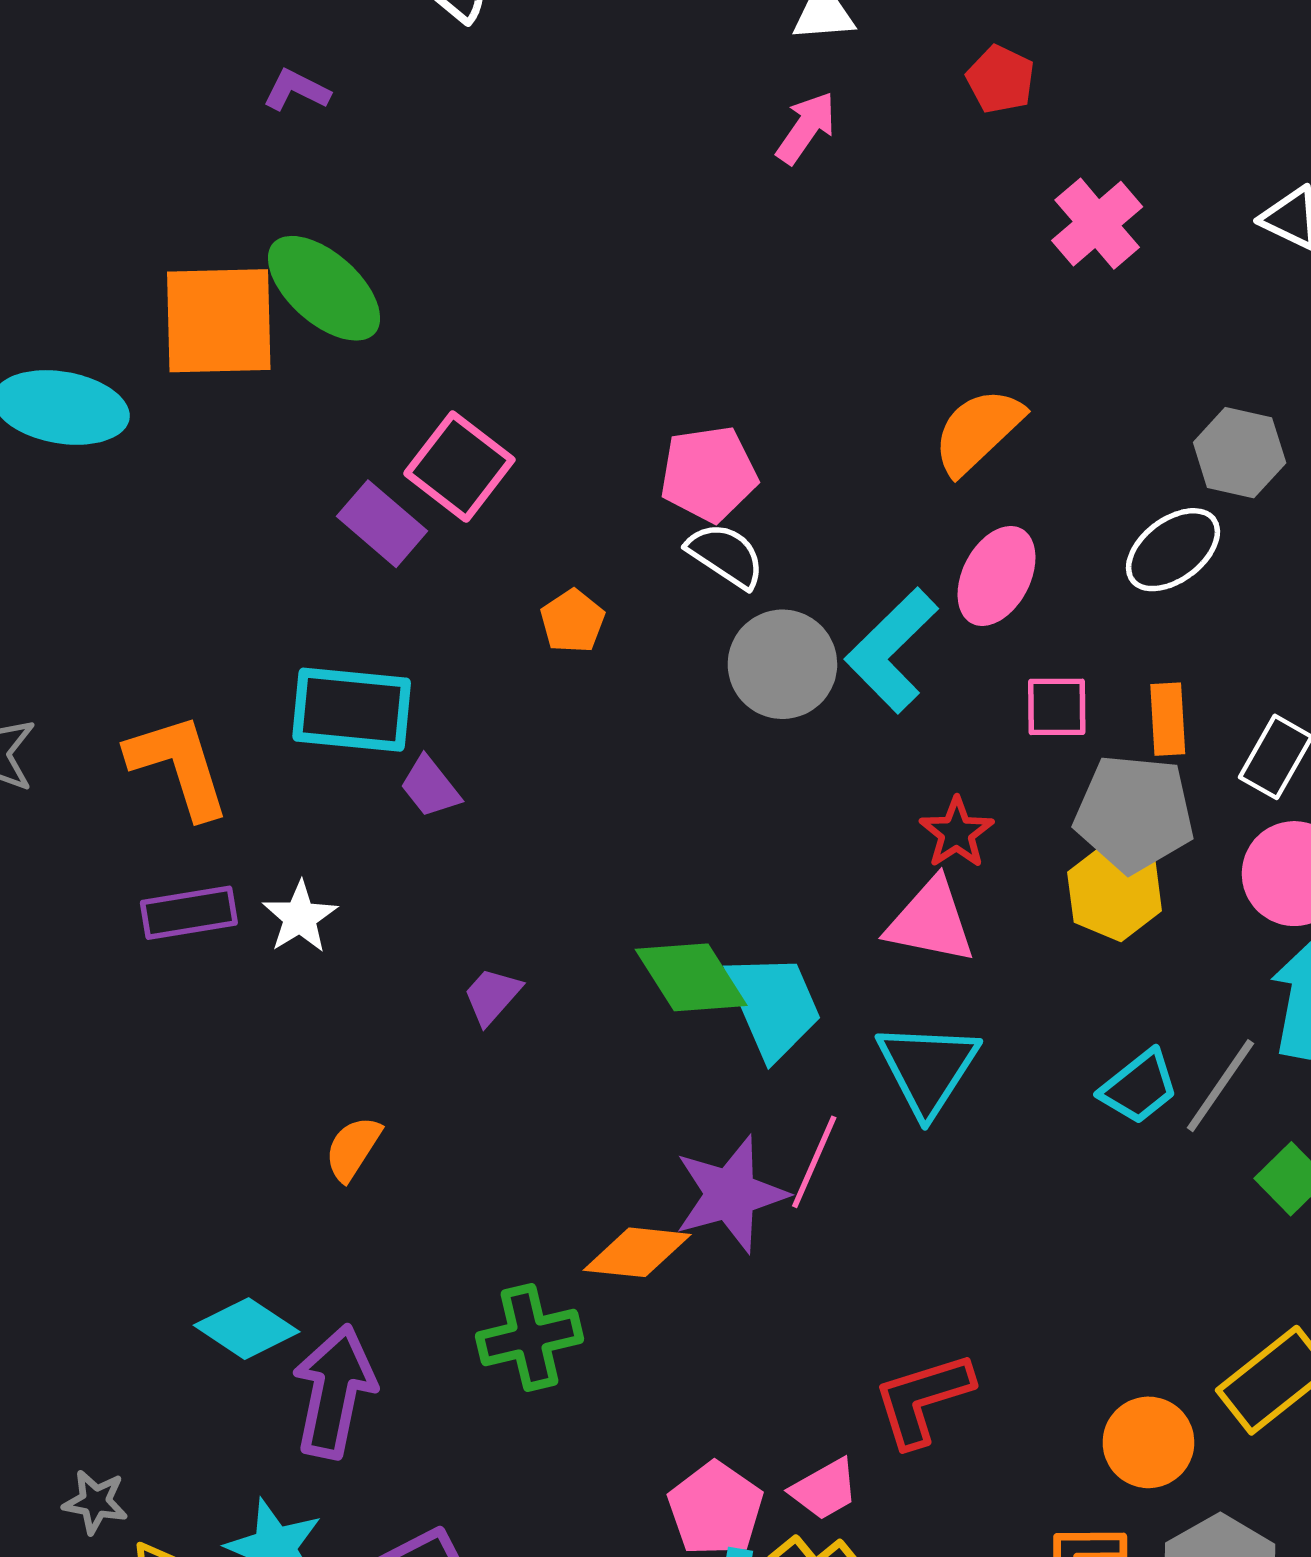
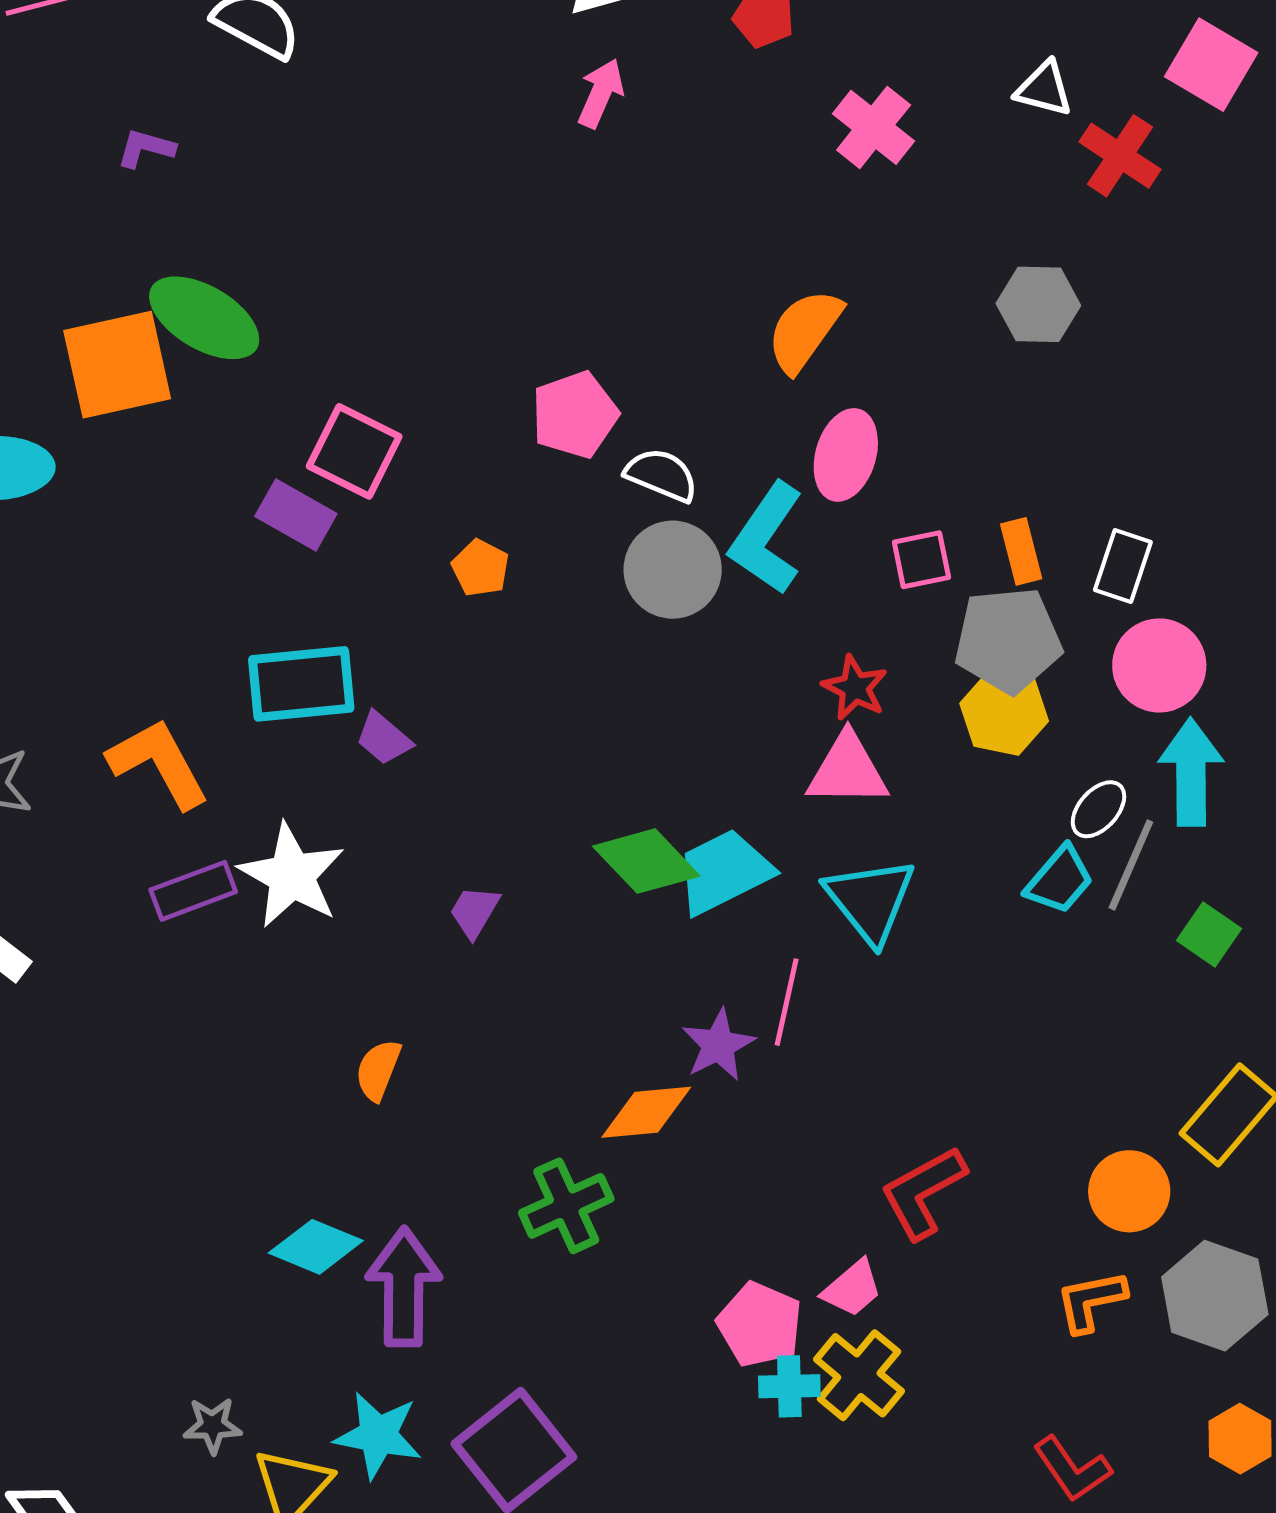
white ellipse: (1173, 550) -> (1098, 809), moved, size x0.7
white semicircle: (726, 555) -> (661, 475), moved
white star: (300, 917) -> (292, 876), size x1.6
cyan trapezoid: (774, 1006) -> (724, 872), turned -82
purple star: (730, 1194) -> (718, 1045), size x0.7

